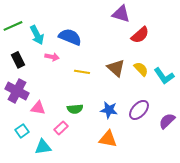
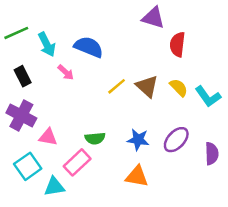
red semicircle: (140, 35) -> (177, 44), turned 138
pink arrow: (52, 57) -> (66, 72), turned 32
yellow line: (82, 72) -> (117, 86), moved, turned -49
purple semicircle: (167, 121) -> (212, 154), turned 132
pink rectangle: (61, 128) -> (77, 162), size x1.5
cyan square: (22, 131) -> (28, 166), size x1.5

